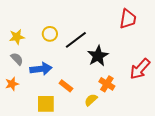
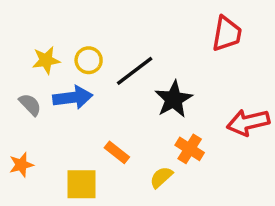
yellow star: (17, 37) -> (46, 60), moved
blue arrow: (41, 69) -> (73, 97), moved
red arrow: (140, 69) -> (248, 122), turned 35
orange star: (12, 84) -> (21, 165), moved

